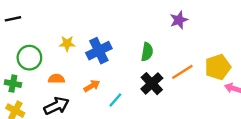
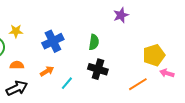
yellow star: (67, 44) -> (16, 31), moved
orange line: (182, 72) -> (138, 84), moved
black cross: (152, 84) -> (98, 69), turned -30

